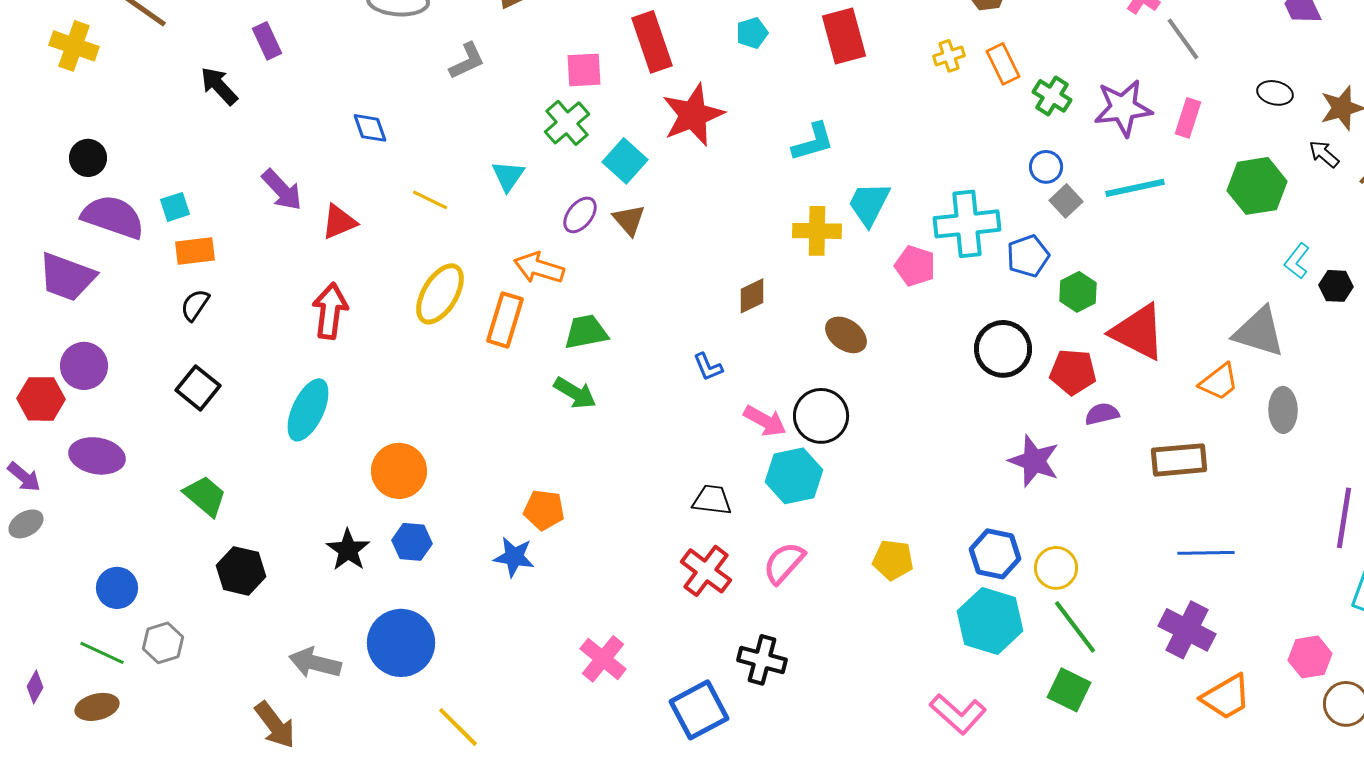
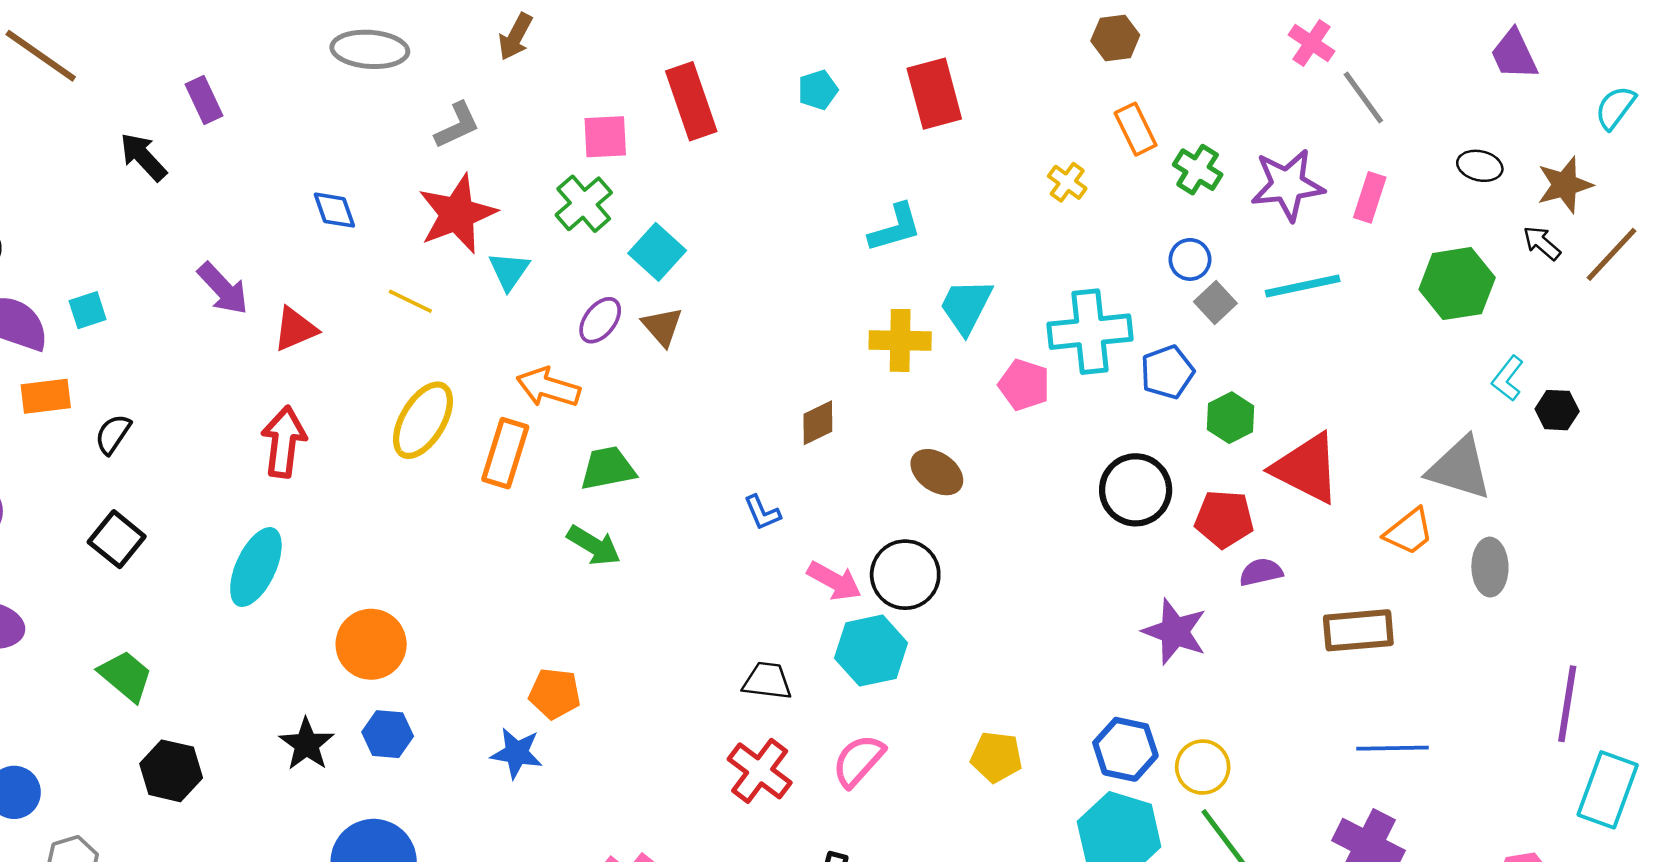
yellow cross: (949, 56) -> (1067, 182), moved, turned -36
red star: (693, 115) -> (457, 214), moved
orange rectangle: (195, 251) -> (46, 396), moved

